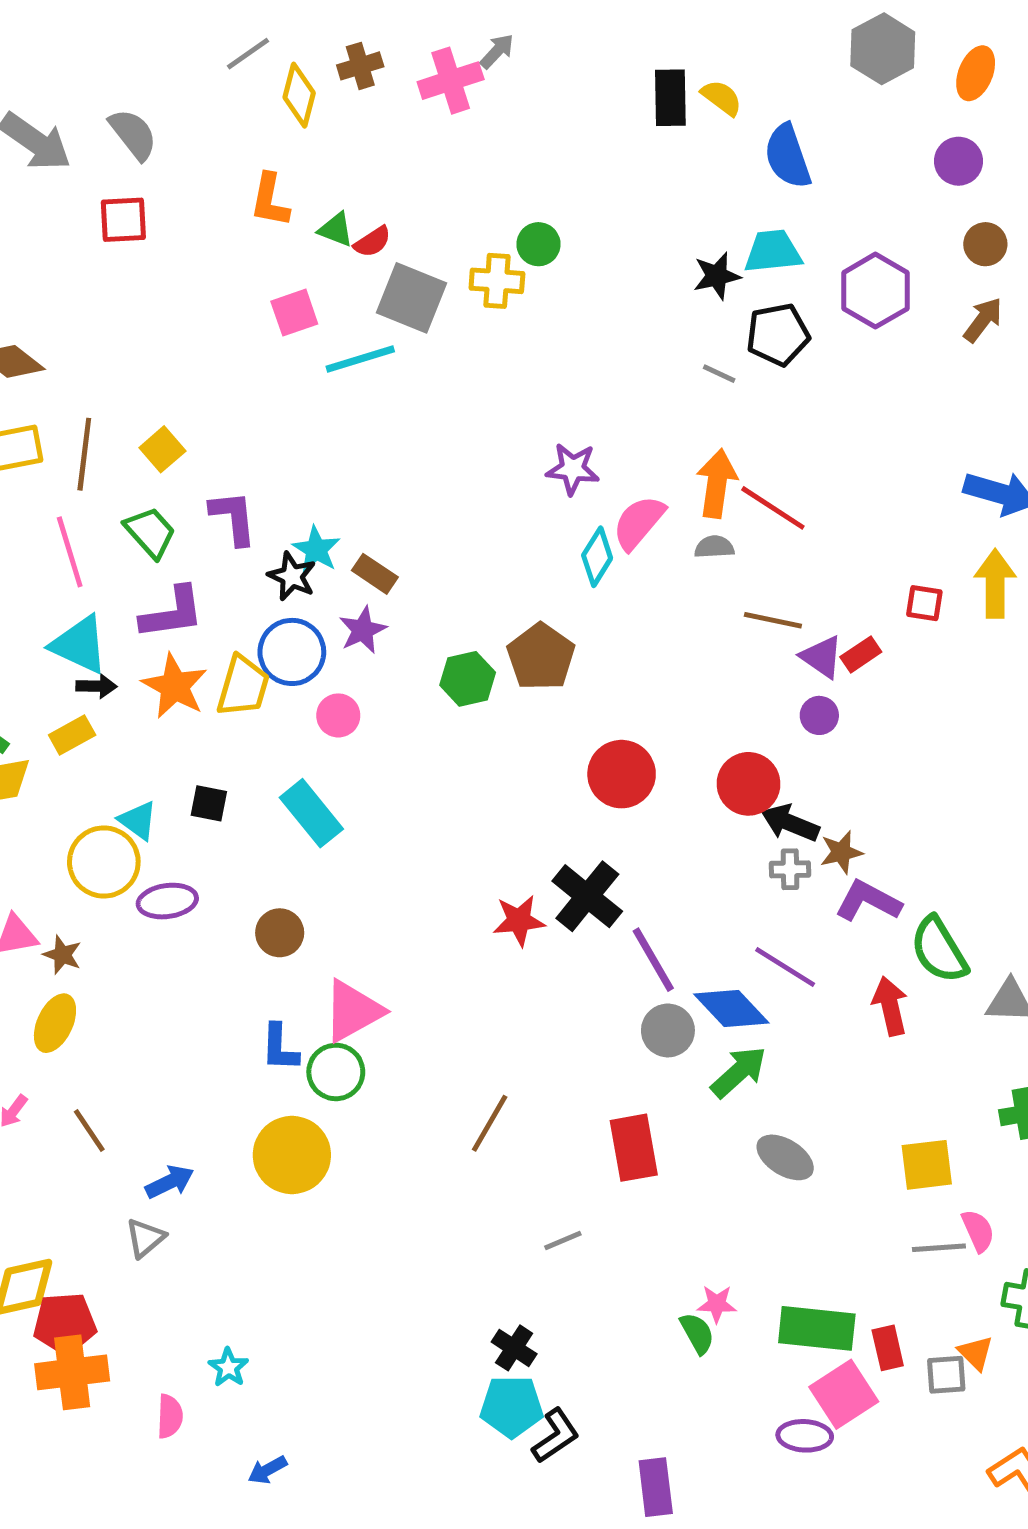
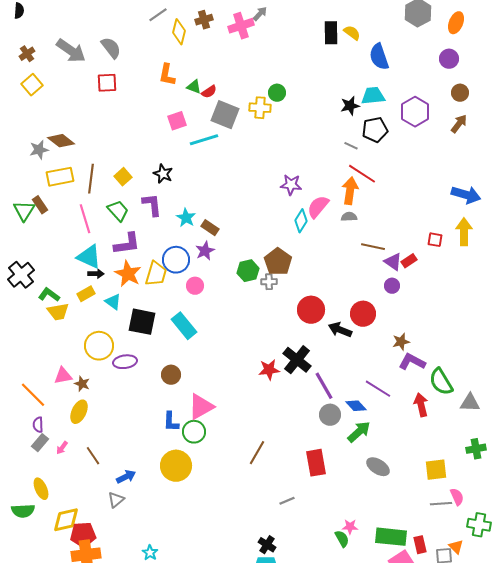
red line: (773, 508) -> (362, 174), moved
black star: (292, 576) -> (163, 174), moved
black square: (209, 803) -> (142, 322), size x1.8
cyan triangle: (138, 820) -> (113, 302), moved
black arrow: (790, 823) -> (340, 330), moved
gray cross: (790, 869) -> (269, 282), moved
blue diamond: (731, 1008) -> (356, 406), size x0.7

